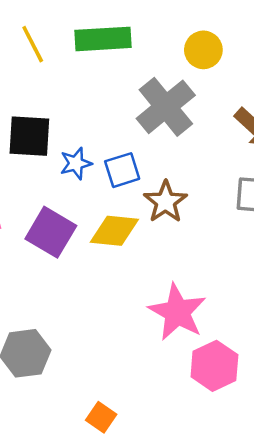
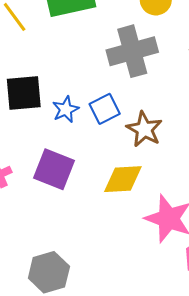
gray cross: (166, 107) -> (132, 51), turned 33
yellow diamond: (114, 231) -> (123, 179), moved

